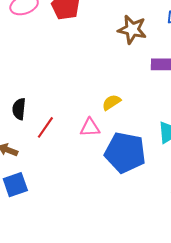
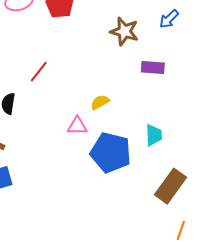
red line: (45, 127) -> (39, 72), moved

